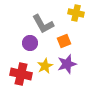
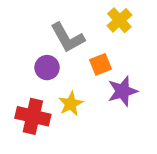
yellow cross: (76, 13) -> (119, 20), turned 35
purple star: (67, 64) -> (123, 91), moved

